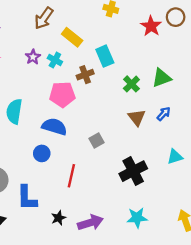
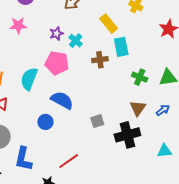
yellow rectangle: (72, 37) -> (109, 24), moved
green cross: (131, 84) -> (140, 77), turned -35
pink pentagon: (62, 94) -> (57, 63), moved
black cross: (133, 171) -> (127, 135), moved
red line: (71, 176) -> (69, 161), moved, turned 30

